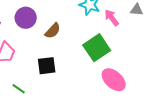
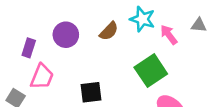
brown semicircle: (53, 31) -> (109, 31), moved

